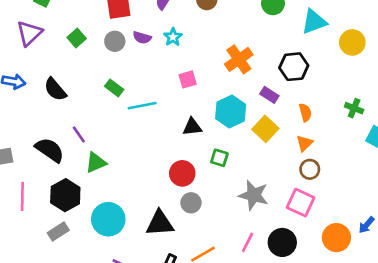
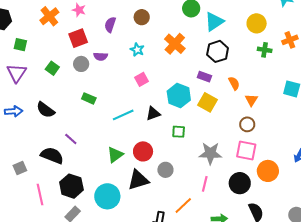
cyan triangle: (314, 22) -> (214, 22), moved
cyan star: (173, 37) -> (137, 50), moved
orange cross: (239, 59) -> (175, 44), moved
cyan line: (142, 106) -> (123, 115), moved
green cross: (354, 108) -> (265, 50), moved
orange triangle: (304, 143) -> (251, 100), moved
green triangle: (96, 163) -> (115, 155), moved
red circle: (182, 173) -> (143, 151), moved
black triangle: (160, 223) -> (138, 180), moved
orange circle: (336, 238) -> (268, 171), moved
pink line: (248, 242) -> (205, 184), moved

